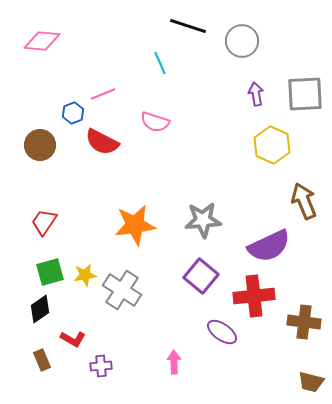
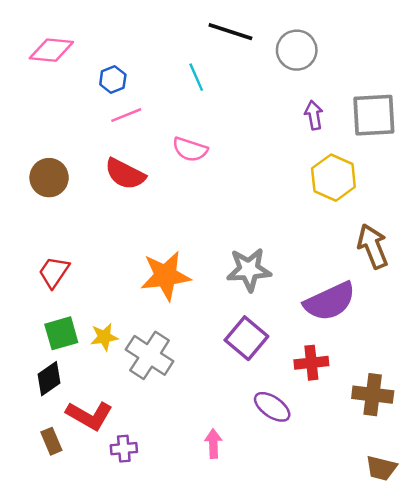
blue hexagon: (73, 113) -> (113, 80), moved
red cross: (254, 296) -> (311, 363), size x0.7
red L-shape: (73, 339) -> (89, 415), size x1.5

